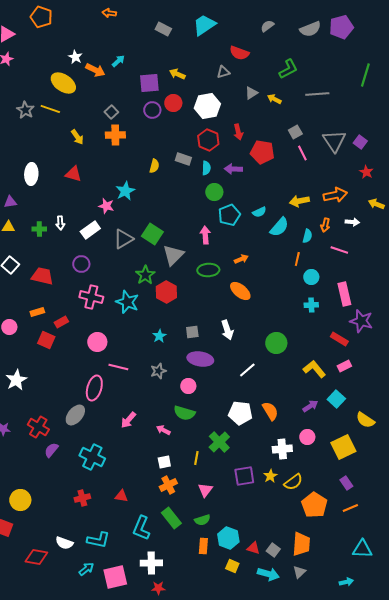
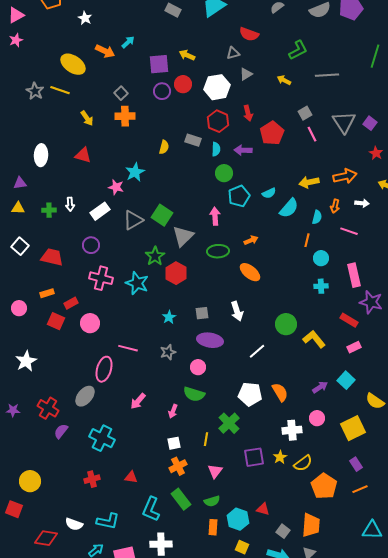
white star: (75, 57) -> (85, 18), moved
gray triangle: (251, 93) -> (246, 74), moved
red pentagon: (262, 152) -> (272, 133), turned 30
pink circle: (97, 342) -> (90, 323), moved
yellow L-shape: (314, 369) -> (314, 339), moved
pink arrow: (163, 430) -> (173, 411), turned -96
red triangle: (253, 548) -> (263, 509), moved

